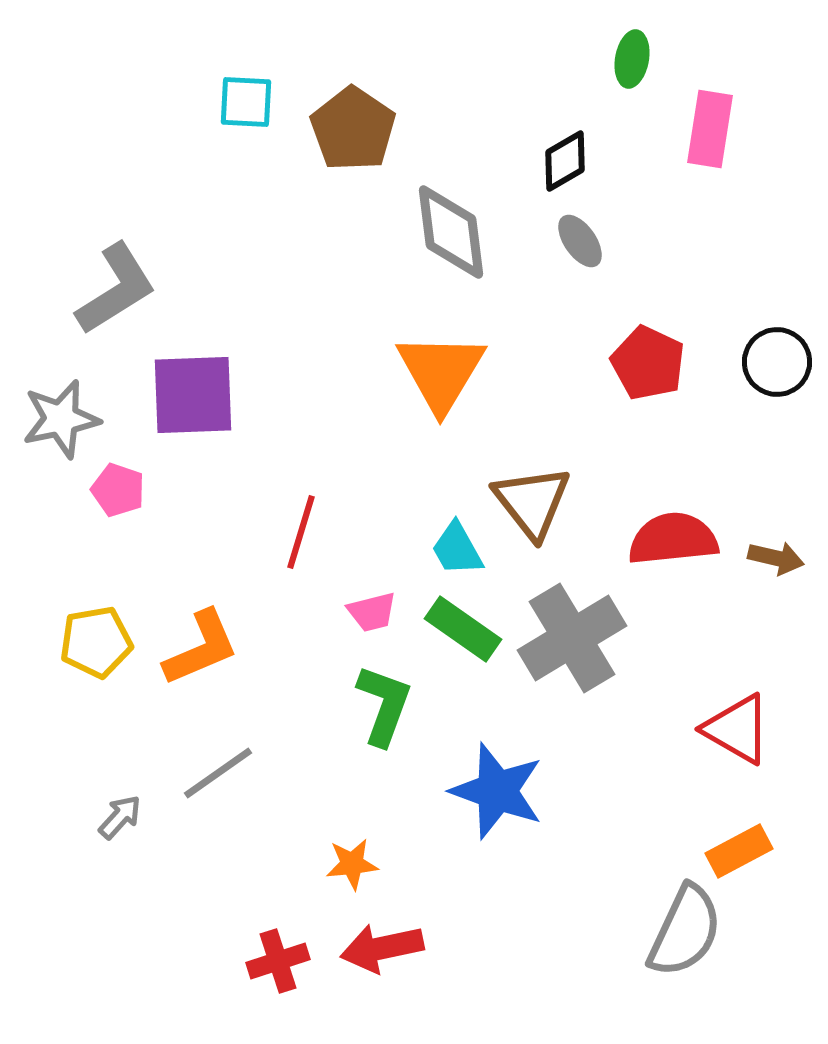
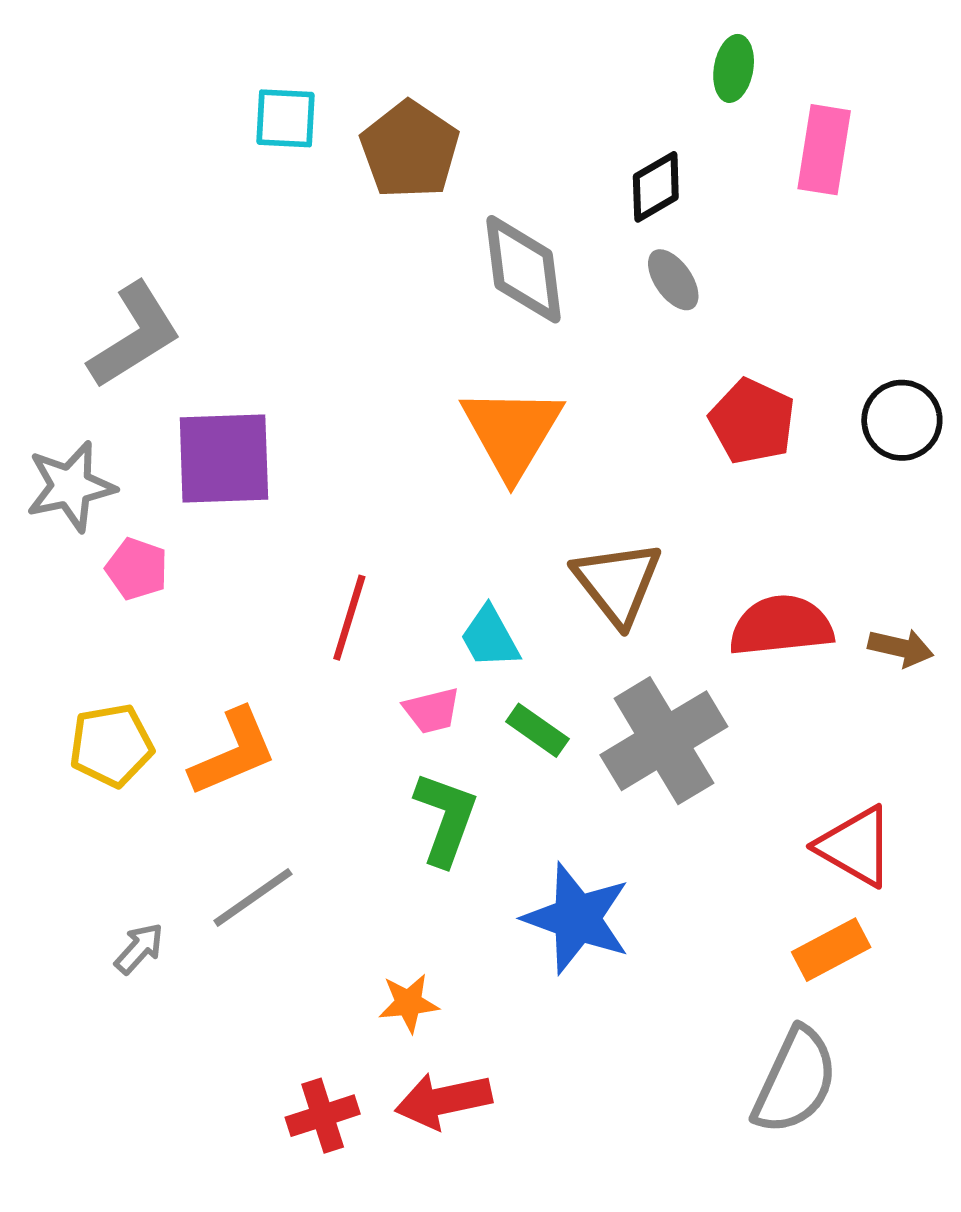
cyan trapezoid: (457, 549) -> (490, 637), moved
green rectangle: (463, 629) -> (537, 730), size x0.7
orange rectangle: (739, 851) -> (831, 950), moved

